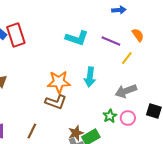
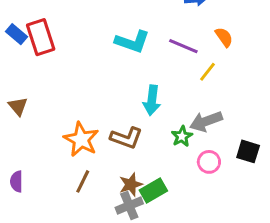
orange star: (59, 82) -> (81, 139), moved, turned 30
brown L-shape: (56, 102) -> (126, 138), moved
green star: (110, 116) -> (182, 136), moved
brown line: (32, 131) -> (83, 181), moved

